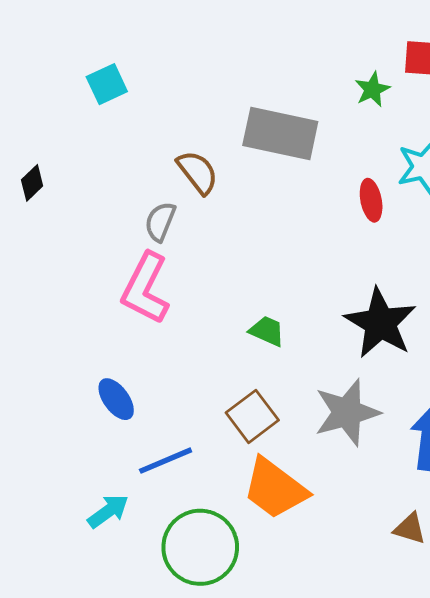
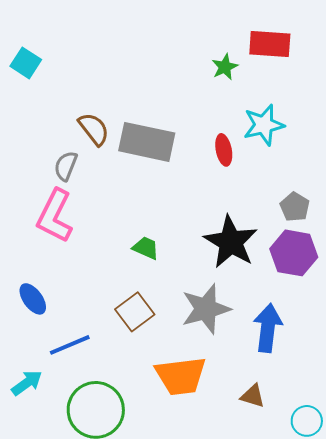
cyan square: (107, 84) -> (26, 63), turned -32
gray rectangle: (280, 133) -> (147, 142), moved
orange trapezoid: (275, 489) -> (181, 376), moved, turned -44

